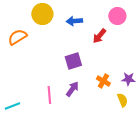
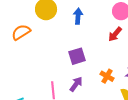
blue arrow: (74, 21) -> (78, 16), turned 98
red arrow: (99, 36) -> (115, 34), moved

